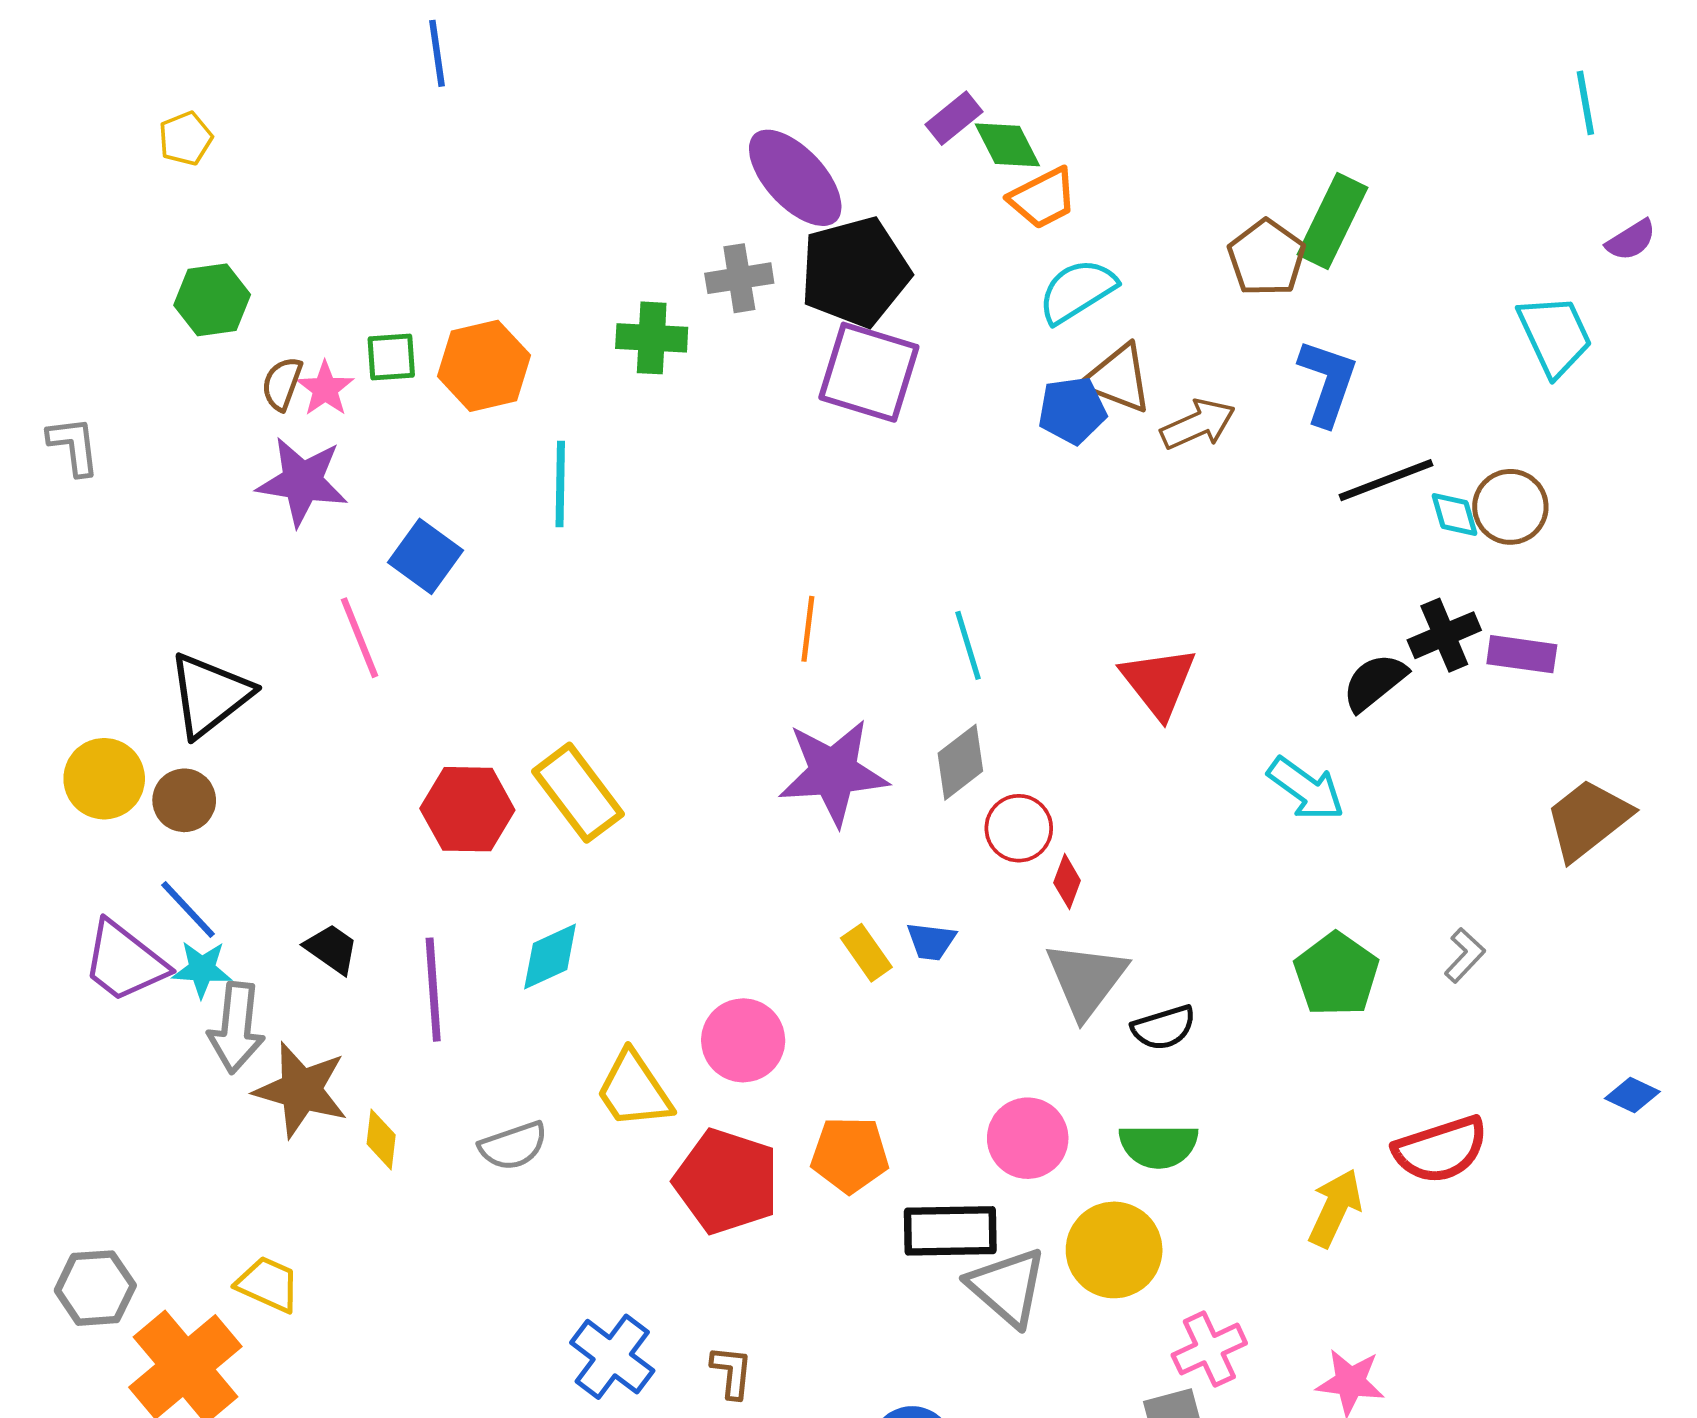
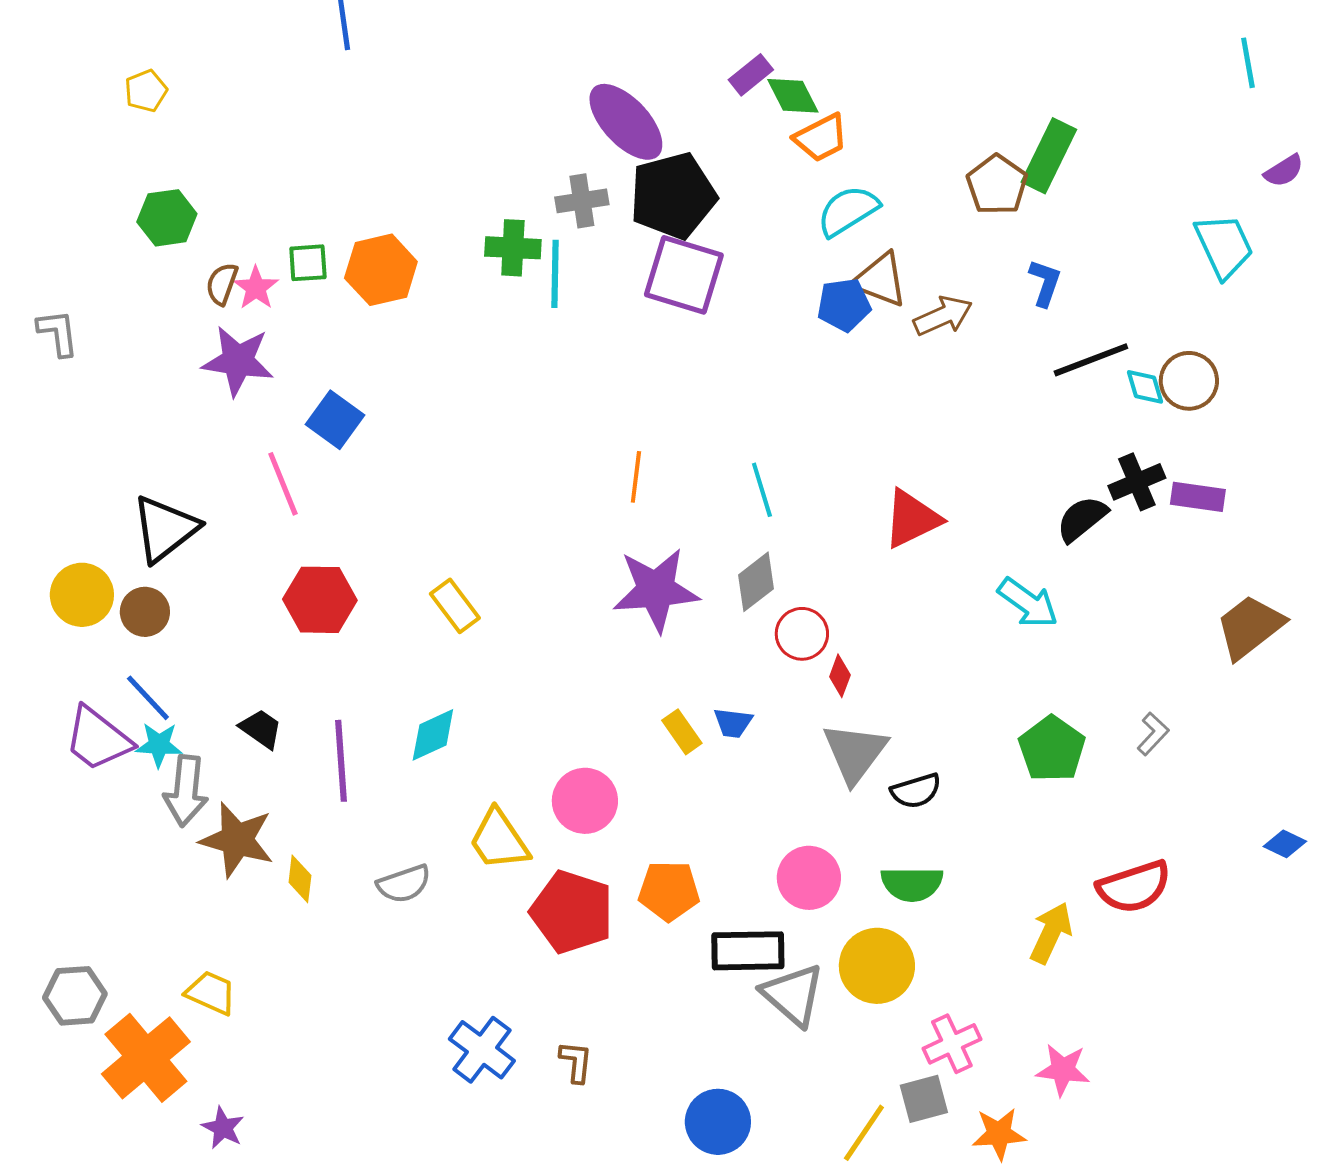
blue L-shape: (1327, 382) -> (1045, 283), size x0.7
cyan line: (560, 484) -> (555, 274), moved
red triangle: (1159, 682) -> (912, 519), turned 42
yellow rectangle: (578, 793) -> (455, 606), size x0.7
red hexagon: (467, 809) -> (320, 600), moved

